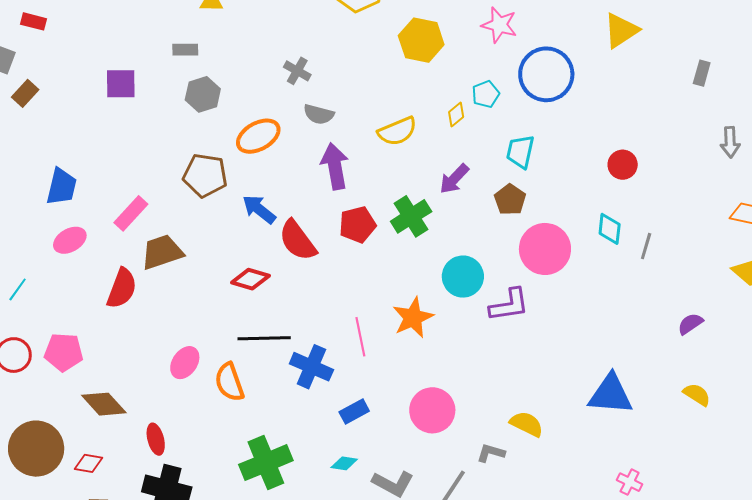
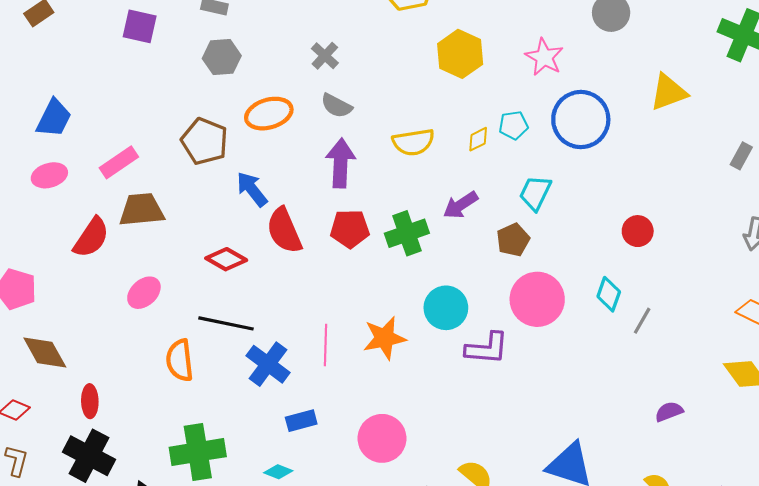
pink ellipse: (185, 363) -> (144, 293), moved

